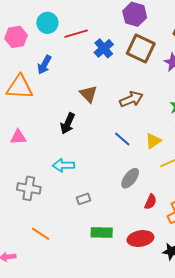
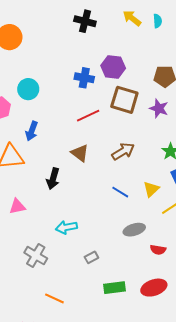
red line: (76, 34) -> (88, 116), moved
blue cross: (104, 48) -> (84, 78), moved, turned -30
black arrow: (68, 123) -> (53, 179), moved
gray ellipse: (130, 178) -> (134, 230), turned 45
gray cross: (29, 188) -> (36, 256), turned 30
red semicircle: (150, 202) -> (158, 250), turned 84

